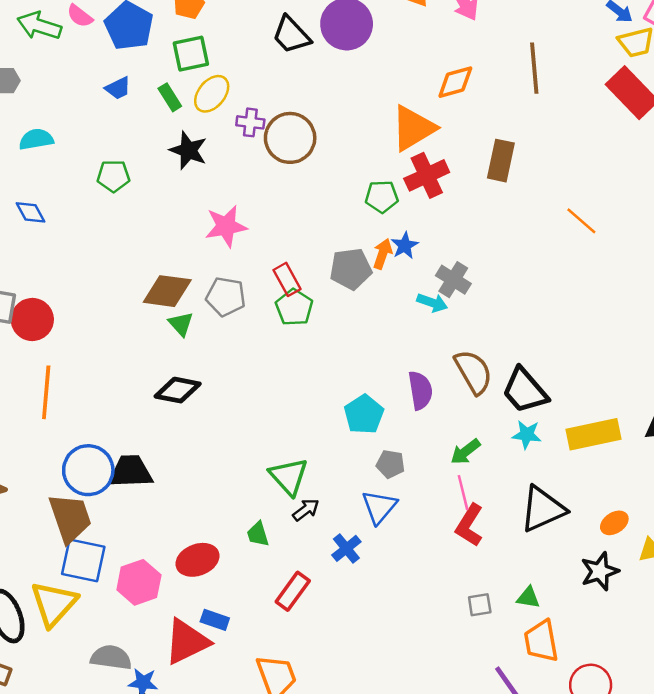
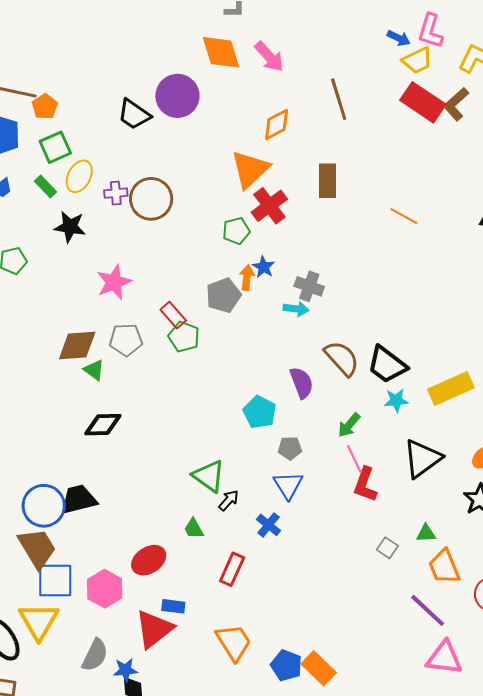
gray square: (480, 605) -> (387, 548), turned -35
gray semicircle: (111, 658) -> (95, 655), turned 120

